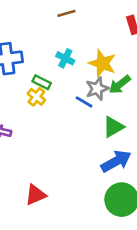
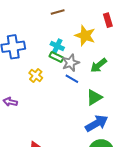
yellow star: (102, 63) -> (85, 36), moved
green rectangle: (42, 82) -> (56, 57), moved
gray star: (97, 89) -> (71, 63), moved

